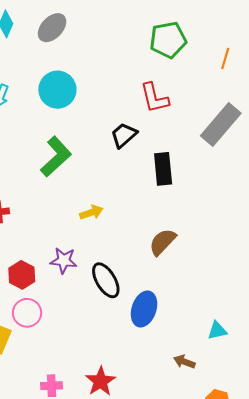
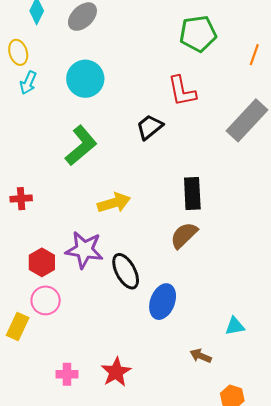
black rectangle: (163, 169) -> (192, 194), moved
yellow arrow: (91, 212) -> (114, 203), size x1.4
purple star: (64, 261) -> (84, 250), size x1.4

